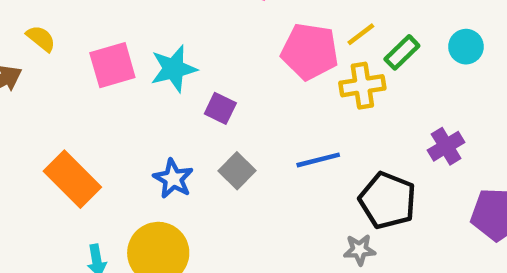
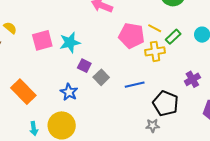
yellow line: (361, 34) -> (155, 28), turned 64
purple square: (220, 108) -> (84, 66), moved
gray square: (237, 171) -> (101, 77), moved

